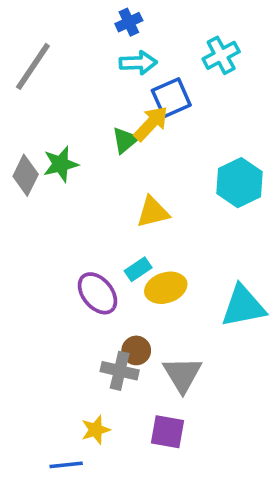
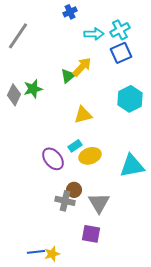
cyan arrow: (138, 63) -> (94, 34), moved
blue square: (171, 98) -> (121, 53), moved
yellow star: (96, 430) -> (52, 254), moved

